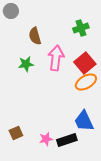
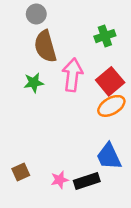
gray circle: (11, 11) -> (36, 14), moved
brown semicircle: (35, 36) -> (45, 46), size x1.4

